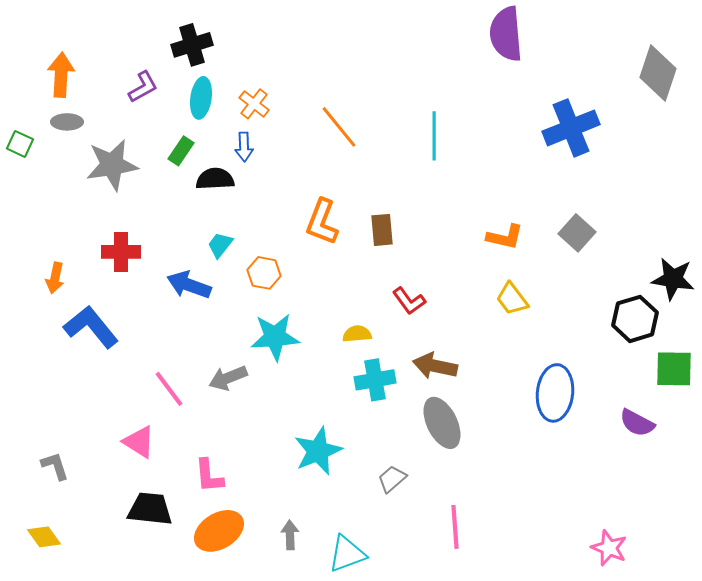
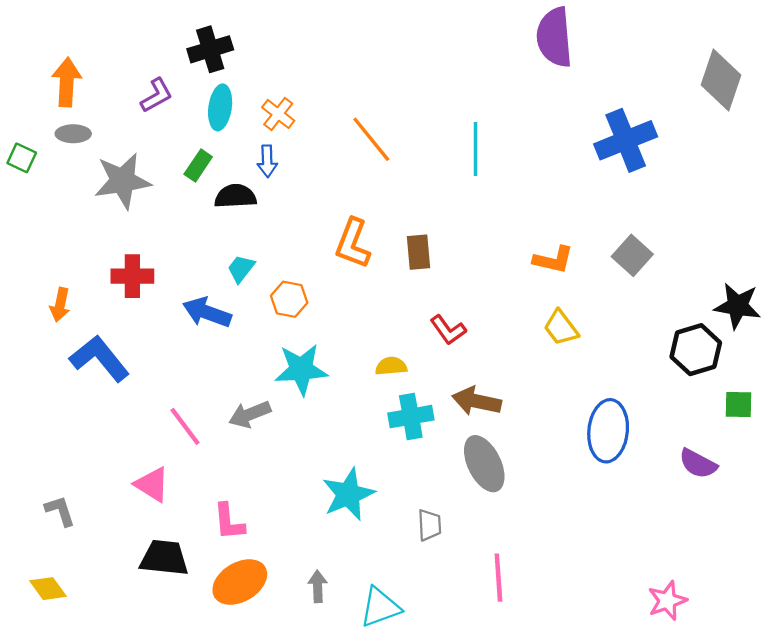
green square: (674, 369) -> (739, 404), size x0.7
gray trapezoid: (392, 479) -> (429, 525), turned 128
pink star: (609, 548) -> (667, 601), turned 30

